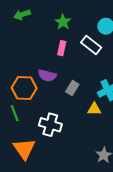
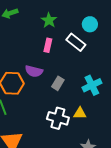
yellow triangle: (94, 109) -> (80, 113), moved
white cross: (50, 125) -> (58, 118), moved

